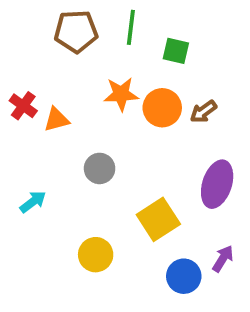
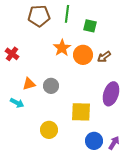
orange star: (121, 94) -> (62, 48), turned -30
orange triangle: (56, 119) -> (29, 84), moved
cyan arrow: (33, 202) -> (17, 103), turned 64
yellow square: (158, 219) -> (81, 112), turned 35
purple arrow: (223, 259) -> (114, 143), moved

